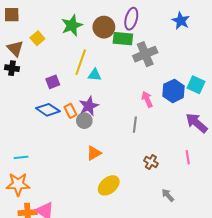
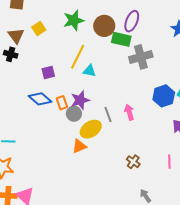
pink arrow: (147, 99) -> (129, 112), moved
gray line: (135, 125) -> (108, 114), moved, turned -35
yellow ellipse: (109, 185) -> (91, 129), moved

